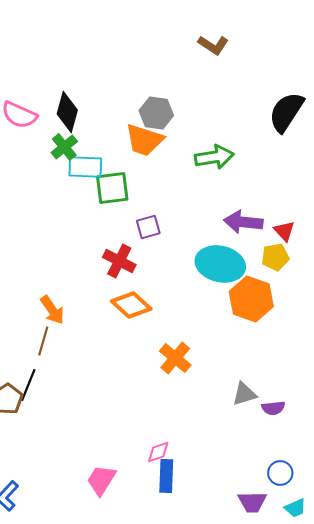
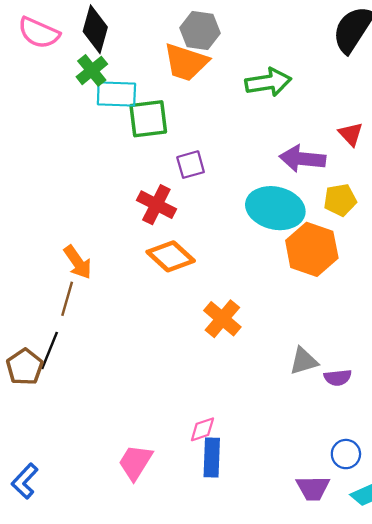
red triangle: (284, 231) -> (351, 134), moved

